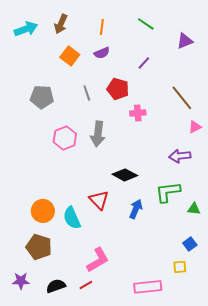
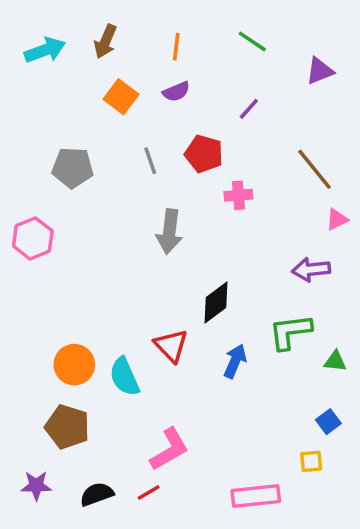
pink hexagon: (65, 138) -> (33, 238), moved
black diamond: (125, 175) -> (216, 302), turned -65

